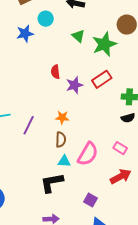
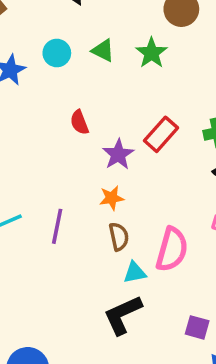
cyan circle: (46, 19) -> (57, 53), moved
green star: (104, 44) -> (152, 53), size x0.7
red rectangle: (102, 79) -> (161, 134), moved
purple star: (74, 85) -> (118, 154), moved

